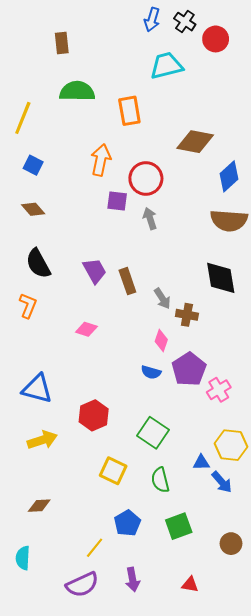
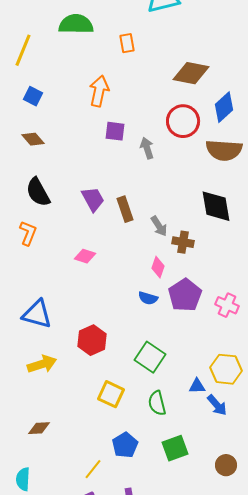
orange rectangle: (129, 111) -> (127, 43), size x0.7
red circle: (146, 178) -> (183, 121), moved
pink cross: (219, 390) -> (227, 305), moved, turned -35

